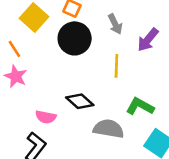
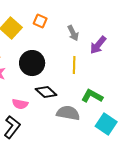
black circle: (75, 38) -> (32, 63), moved

